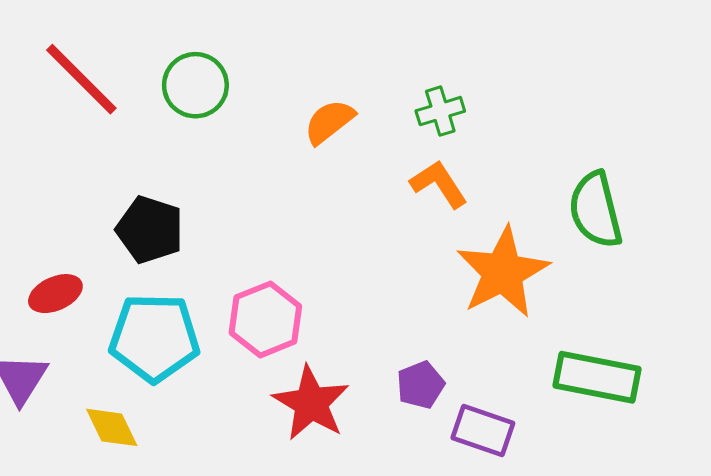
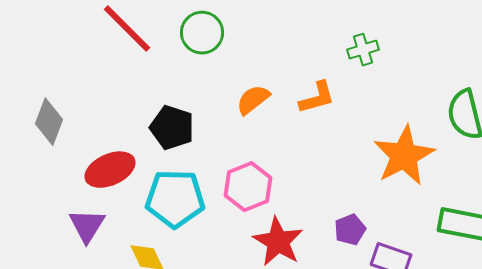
orange semicircle: (329, 122) -> (253, 100), moved
orange L-shape: (439, 184) -> (317, 98), moved, turned 108
red ellipse: (55, 294) -> (110, 170), size x1.4

